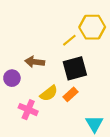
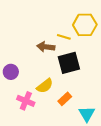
yellow line: (69, 40) -> (64, 37), turned 56
brown arrow: (35, 62) -> (46, 47), moved
orange rectangle: (71, 94) -> (65, 99), moved

